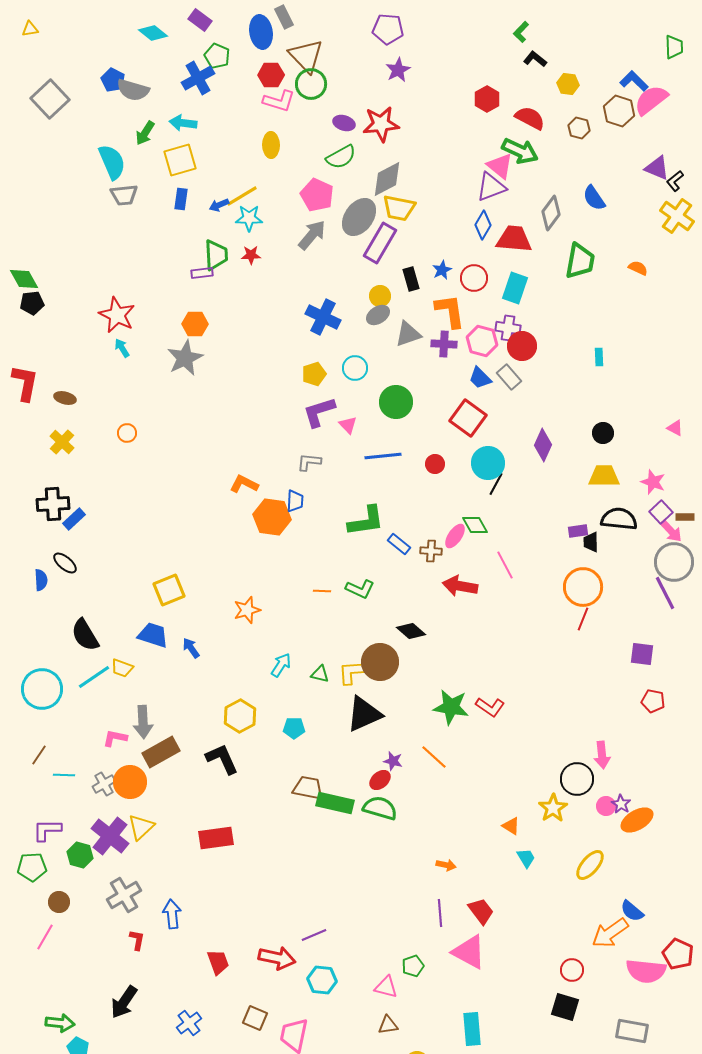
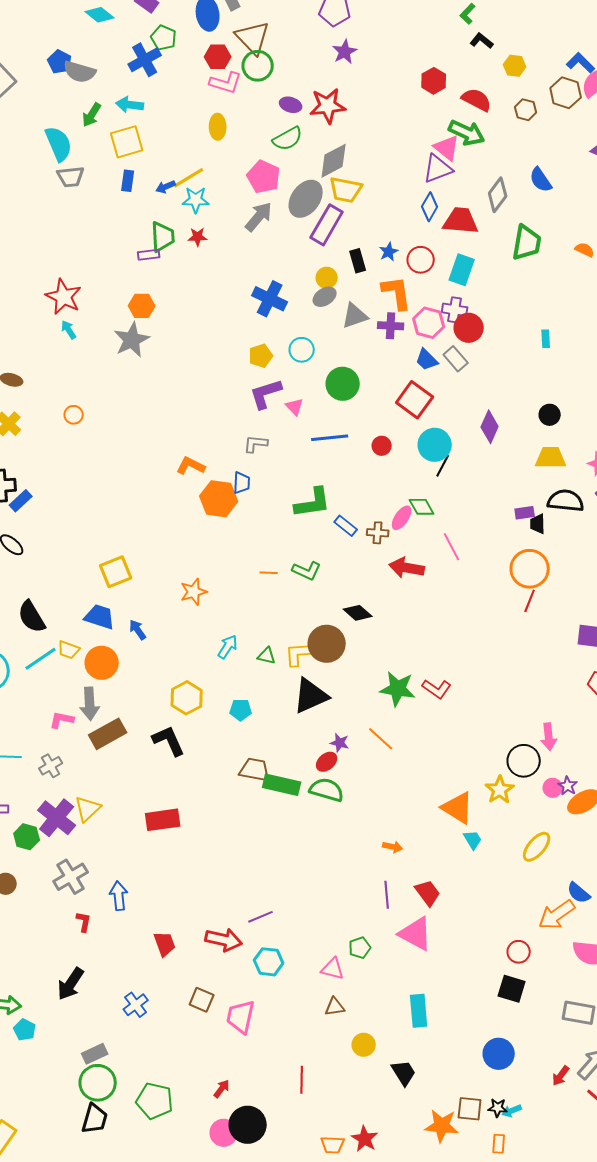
orange circle: (130, 782) -> (102, 663), moved
orange triangle: (511, 826) -> (458, 808), size x1.8

